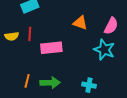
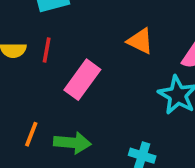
pink rectangle: (51, 48) -> (82, 80), turned -55

